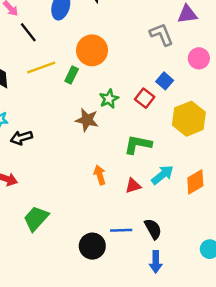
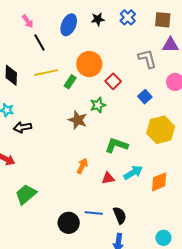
red square: (145, 98) -> (113, 81), moved
orange arrow: (100, 175) -> (82, 166), turned 35

